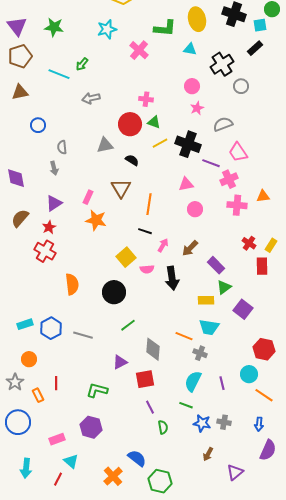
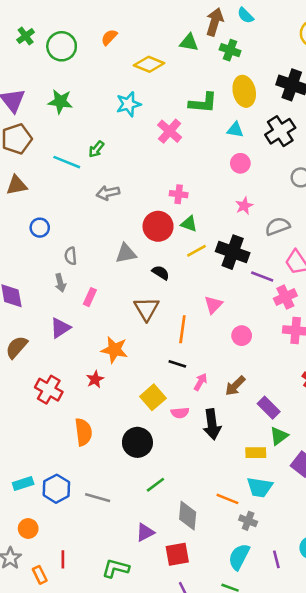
black cross: (222, 64) -> (280, 131), moved
pink circle: (192, 86) -> (240, 163), moved
pink triangle: (186, 184) -> (213, 305), moved, turned -35
pink rectangle: (88, 197) -> (90, 297), moved
red star: (49, 227) -> (95, 379), moved

